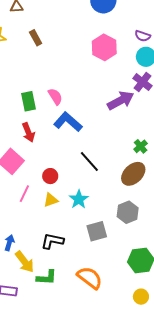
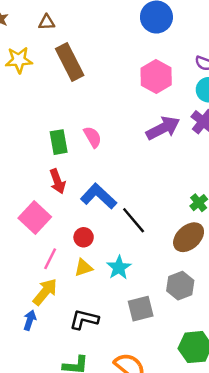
brown rectangle: (36, 38) -> (70, 62), size x1.8
purple arrow: (121, 100) -> (163, 128), moved
blue L-shape: (68, 122) -> (99, 196), moved
yellow arrow: (25, 262) -> (45, 292), moved, turned -105

